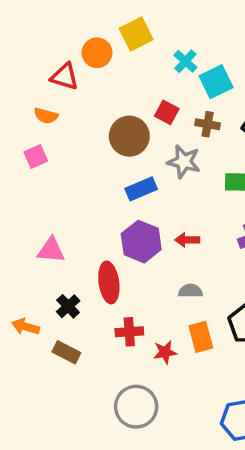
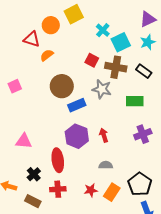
orange semicircle: (46, 116) -> (47, 55), moved, turned 128
brown cross: (208, 124) -> (116, 67), size x1.5
brown circle: (129, 136) -> (62, 86), moved
red arrow: (187, 240) -> (104, 135), turned 72
red cross: (129, 332) -> (58, 189), moved
orange rectangle: (201, 337) -> (112, 192), turned 48
red star: (165, 352) -> (91, 190), moved

